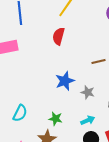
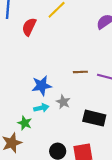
red semicircle: (59, 36) -> (29, 27), moved
cyan arrow: (88, 120) -> (41, 108), moved

